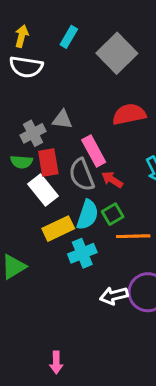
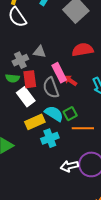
white semicircle: (26, 67) -> (17, 17), turned 45
red arrow: (112, 180) -> (70, 80), moved
cyan semicircle: (88, 215) -> (54, 114), turned -78

